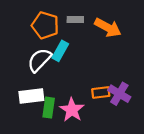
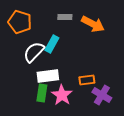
orange pentagon: (45, 25) -> (20, 22), moved
purple cross: (119, 94) -> (102, 95), moved
white rectangle: (31, 96) -> (48, 76), moved

